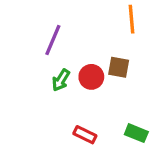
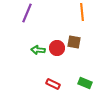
purple line: (53, 40) -> (27, 13), moved
green arrow: (61, 80) -> (38, 50), turned 64

